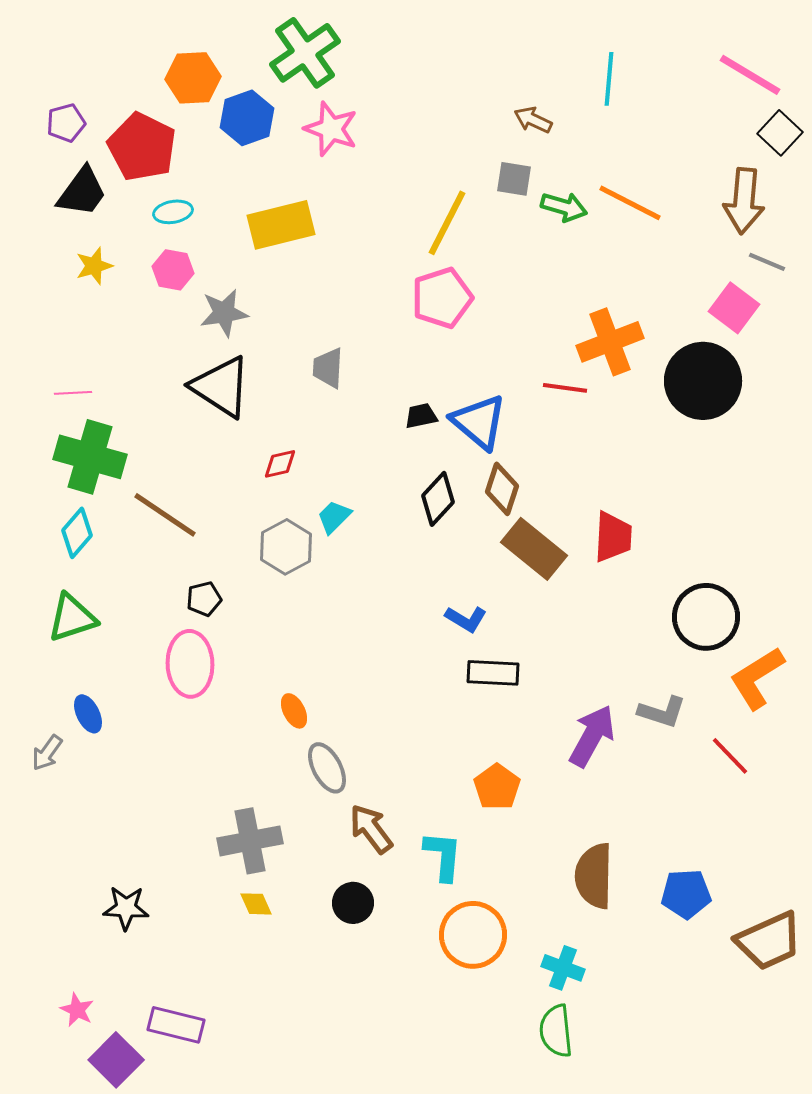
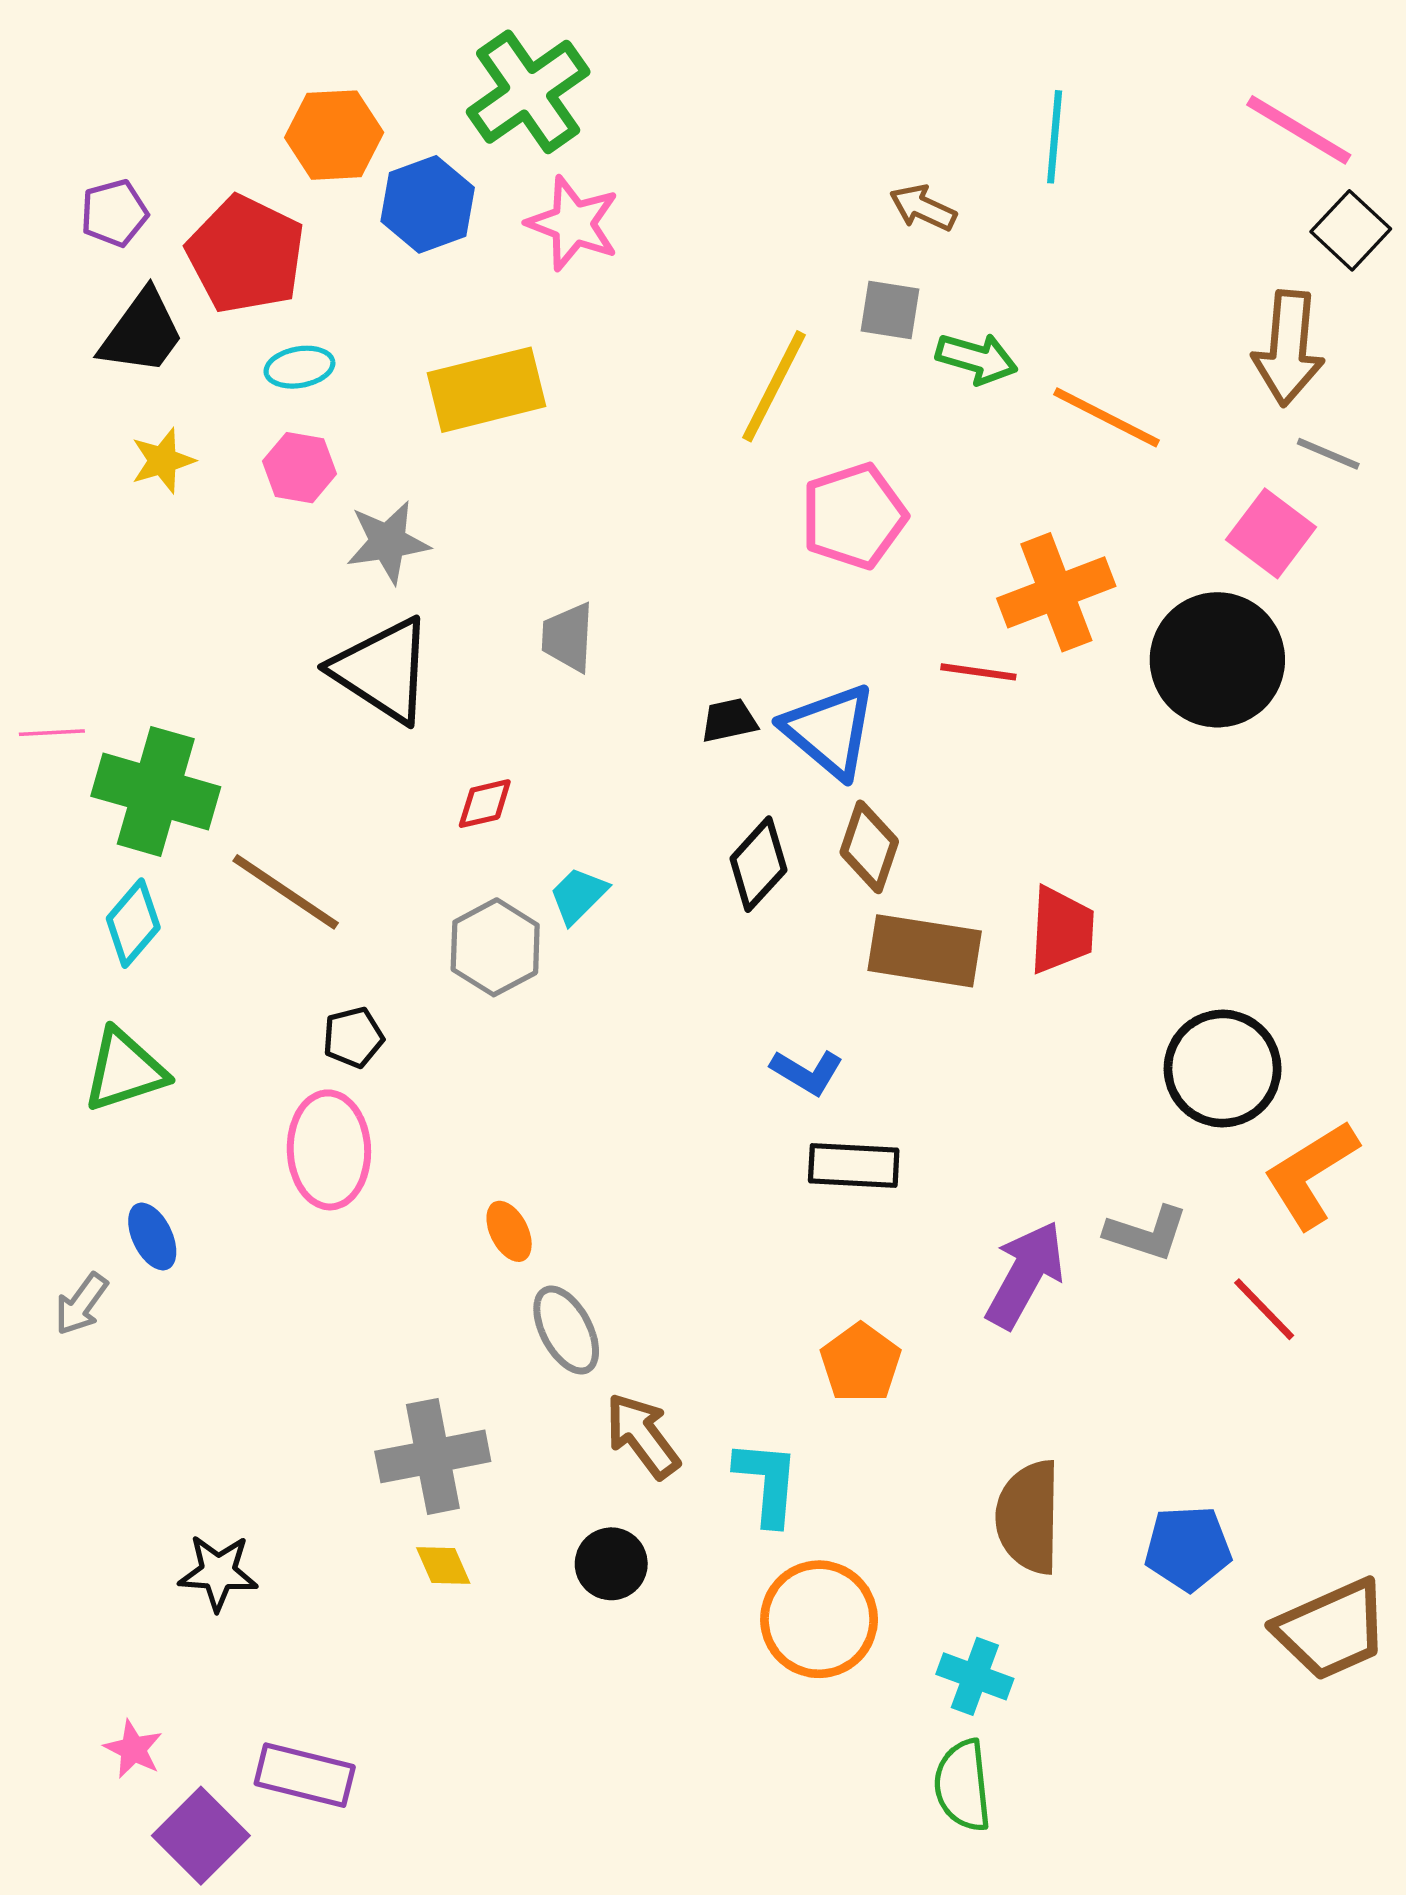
orange line: (630, 203) -> (1107, 417), moved
pink pentagon: (442, 298) -> (854, 516), moved
pink line: (73, 393) -> (52, 733), moved
brown rectangle: (534, 549) -> (925, 951), turned -30

